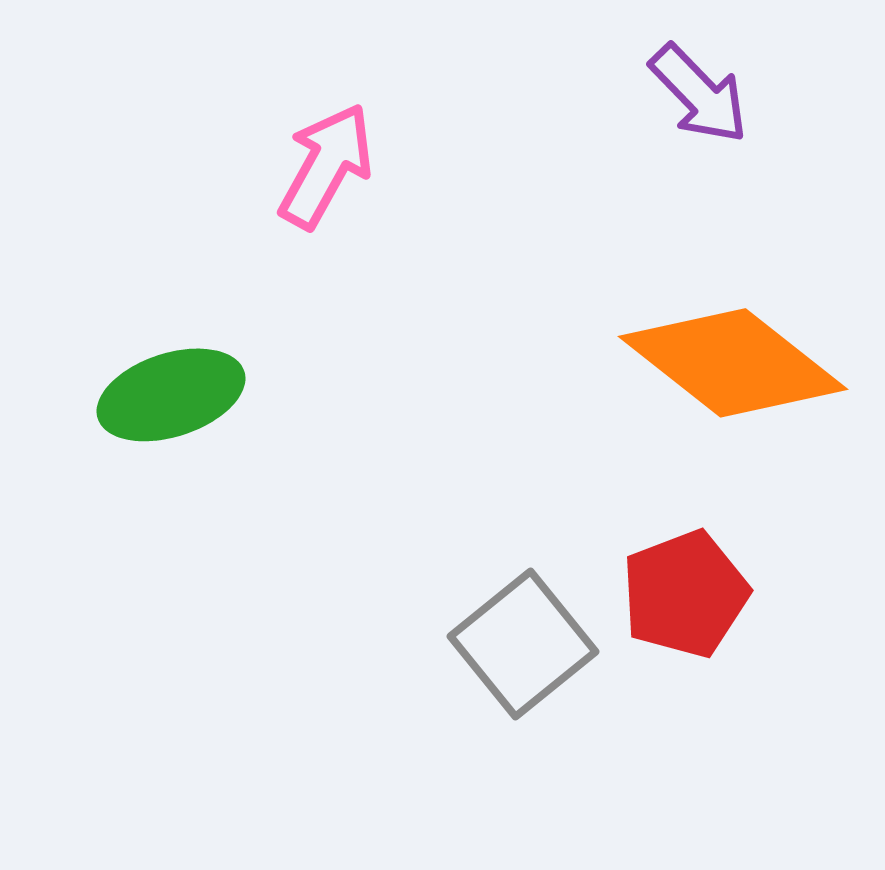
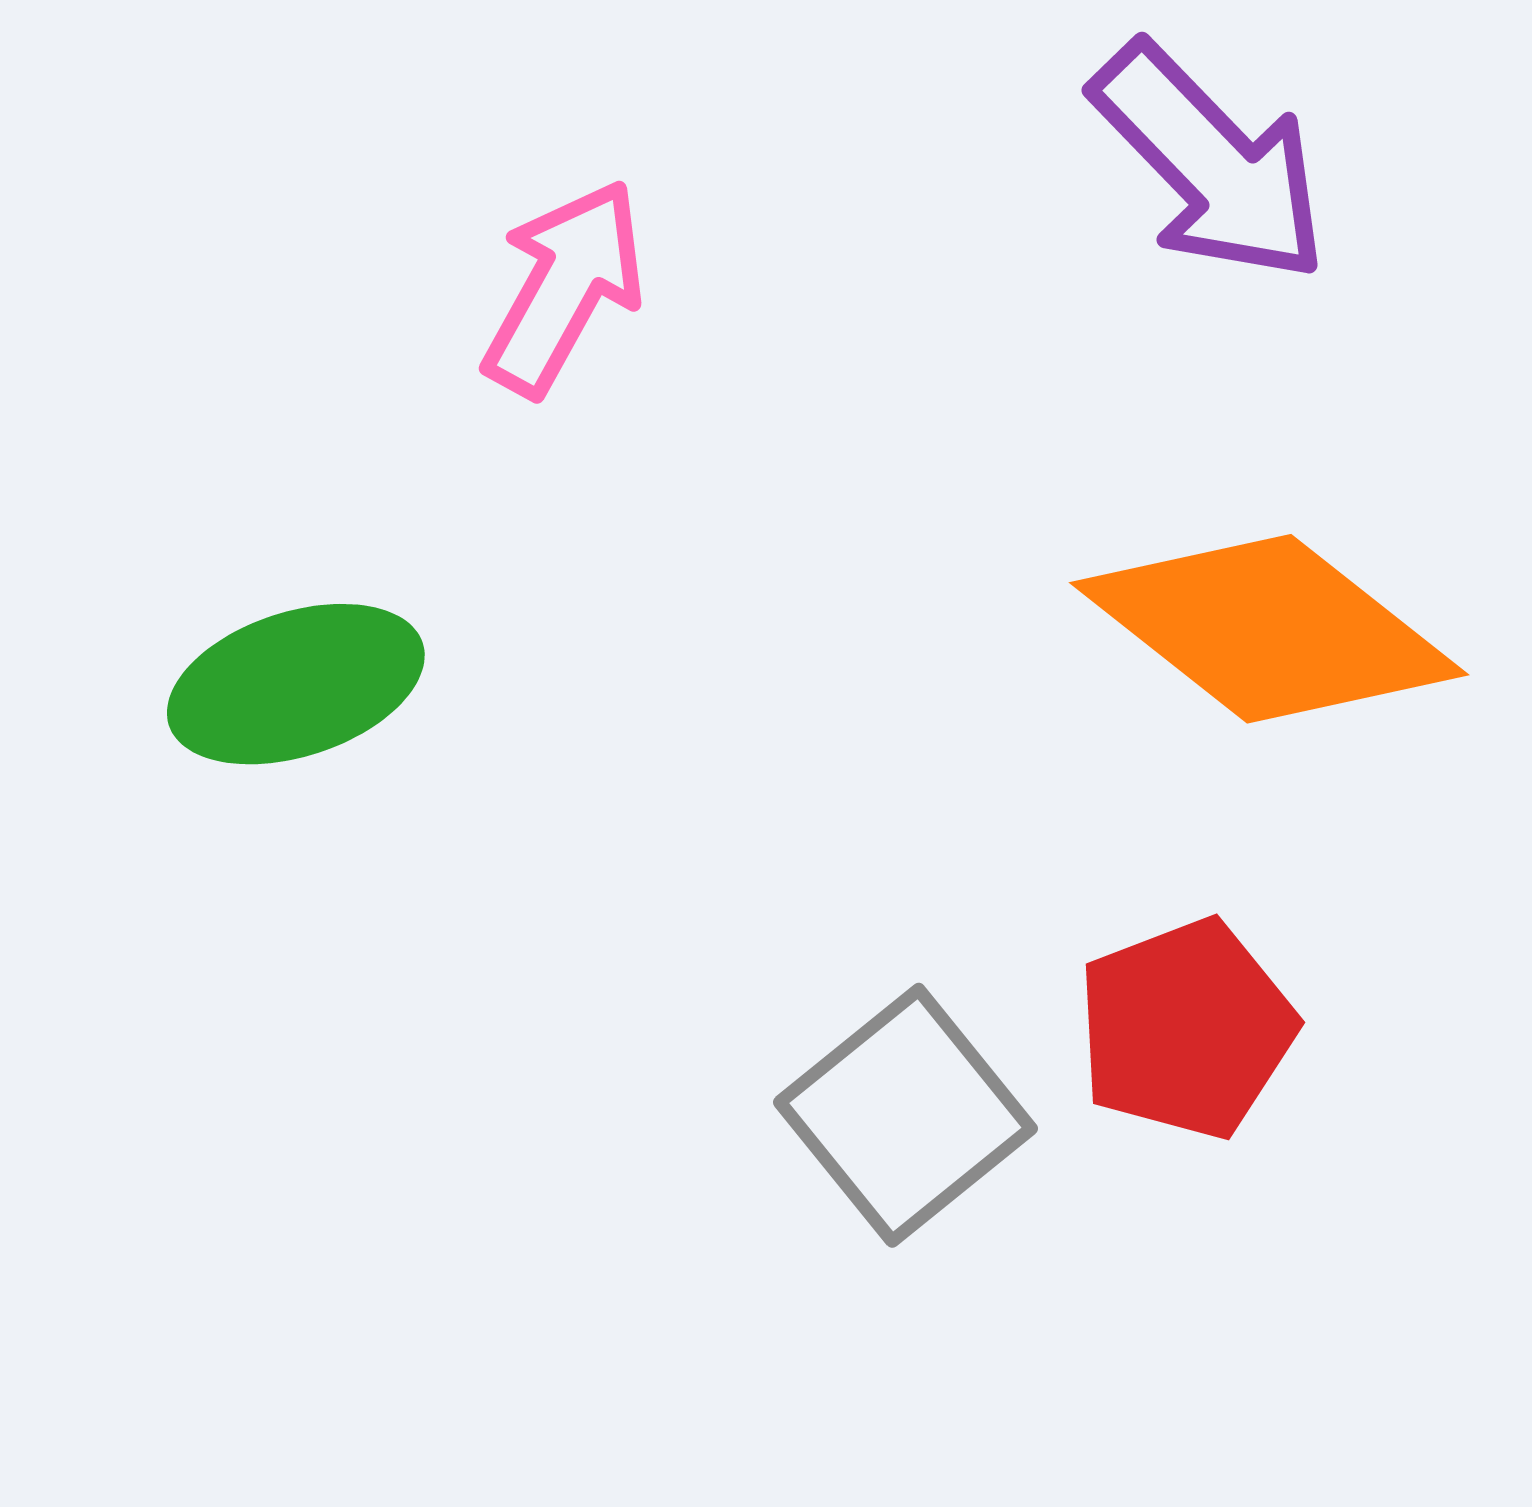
purple arrow: (699, 94) -> (1210, 163), size x1.4

